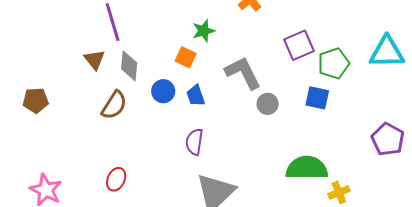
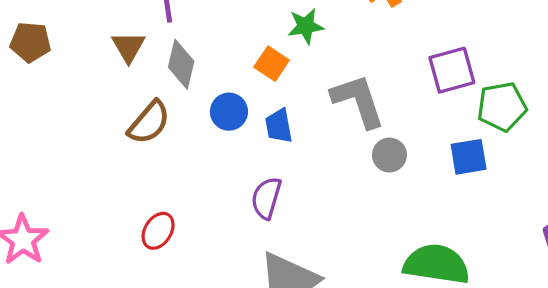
blue square: (317, 98) -> (469, 157), turned -30
brown pentagon: (36, 100) -> (30, 42), moved
red ellipse: (116, 179) -> (158, 231), moved

